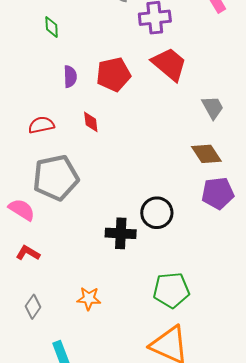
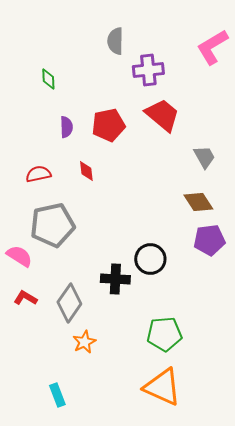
orange star: (89, 298) -> (84, 342), turned -30
gray diamond: (33, 307) -> (69, 303), moved, size x1.6

